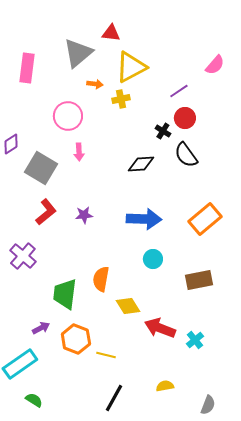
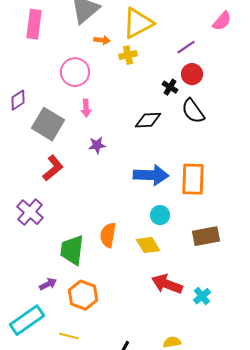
purple star: (84, 215) -> (97, 145), moved
orange rectangle: (205, 219) -> (193, 179), moved, turned -48
yellow diamond: (128, 306) -> (148, 245), moved
yellow line: (106, 355) -> (69, 336), moved

